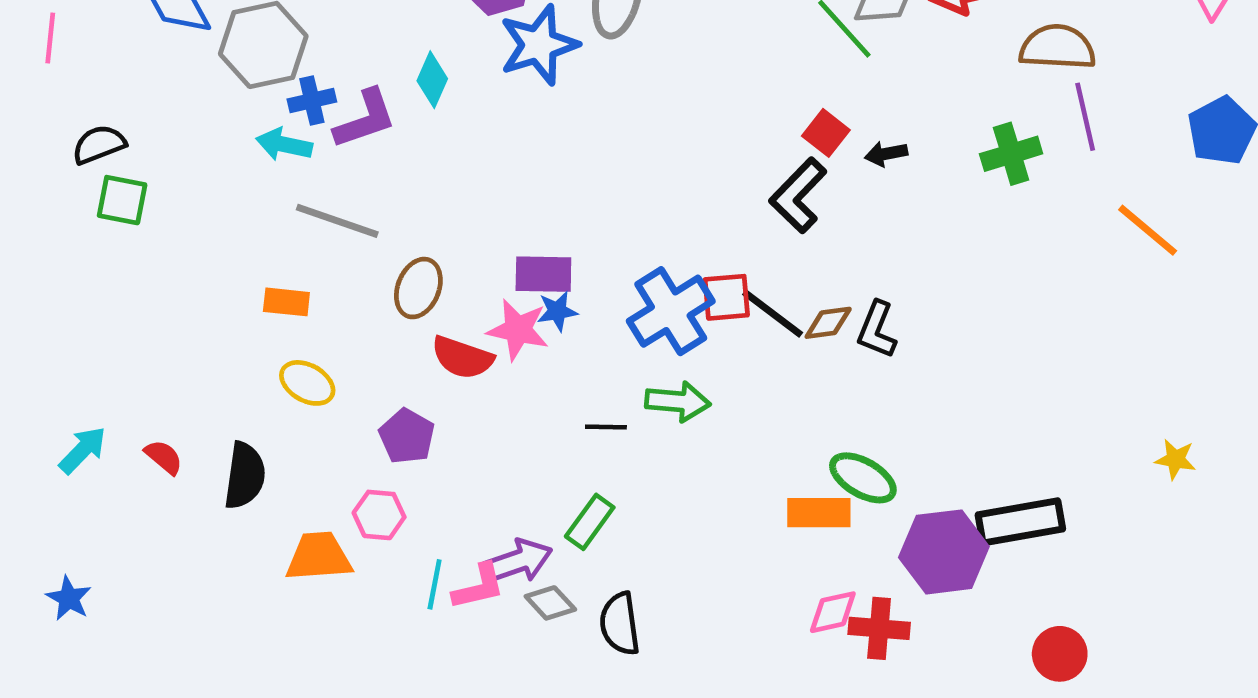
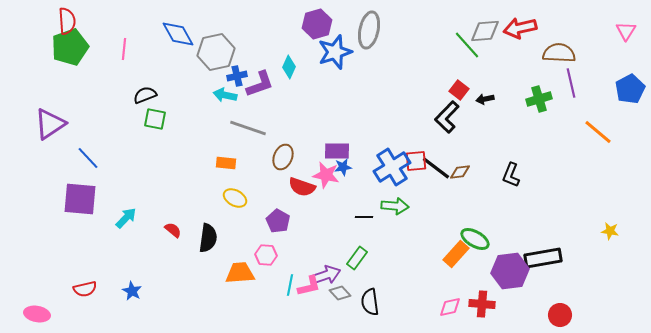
black L-shape: (877, 330) -> (511, 175), moved
cyan arrow: (83, 450) -> (126, 218), moved
orange rectangle: (819, 513) -> (456, 254), turned -48
pink diamond: (833, 612) -> (450, 307), moved

